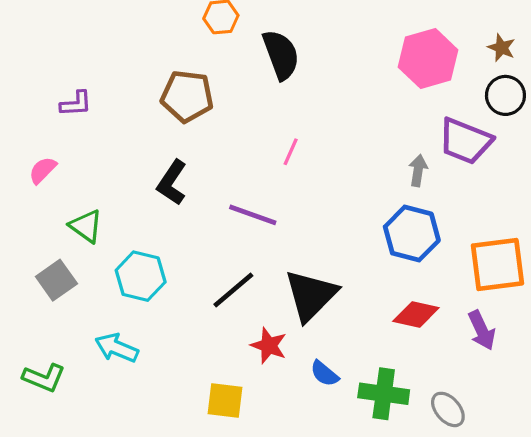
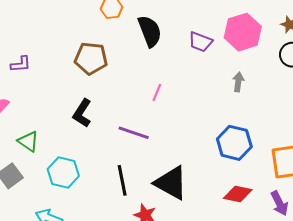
purple trapezoid: (465, 141) -> (200, 42), moved, size x0.7
gray arrow: (418, 170) -> (238, 82), moved
black line: (233, 290) -> (122, 180), turned -60
black triangle: (311, 295) -> (171, 183), turned -45

